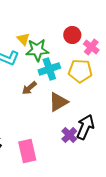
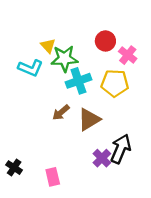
brown arrow: (29, 88) -> (61, 112), moved
pink rectangle: (27, 151) -> (53, 177), size x0.7

